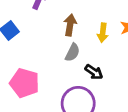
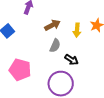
brown arrow: (70, 25) -> (52, 25), turned 56

